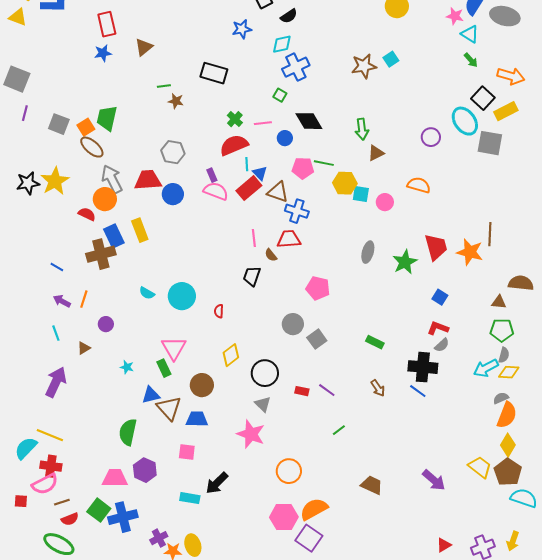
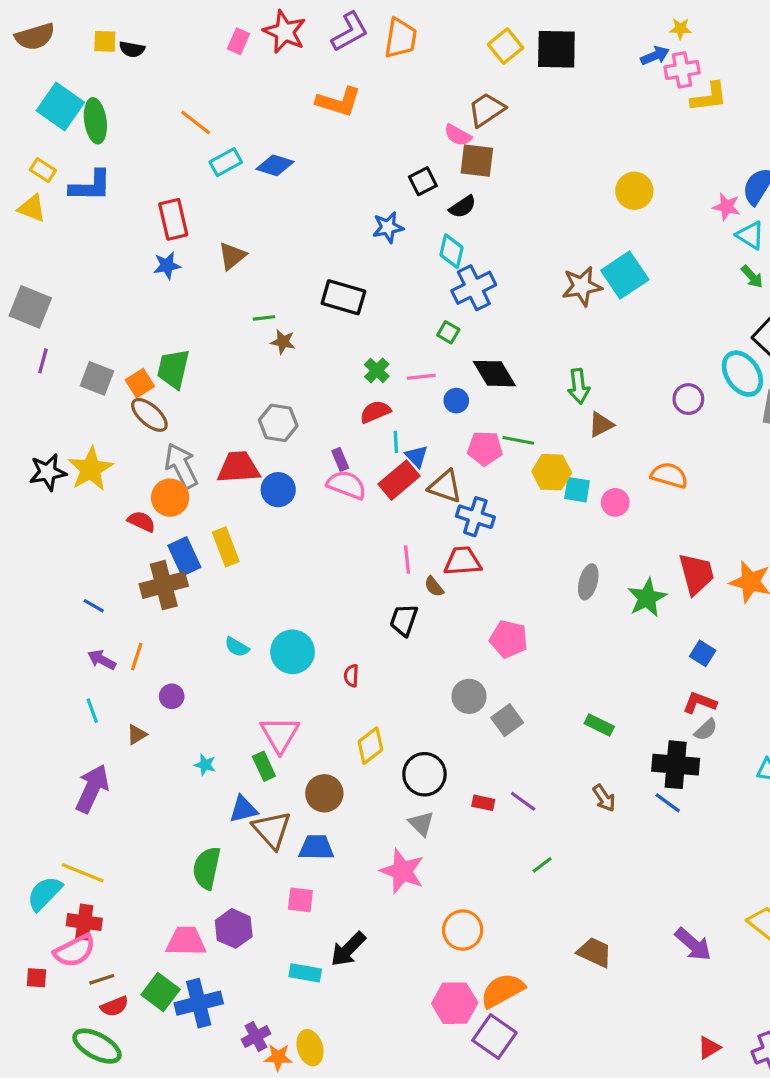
cyan diamond: (282, 44) -> (452, 251), turned -65
cyan square: (391, 59) -> (625, 275), size x1.8
red semicircle: (234, 145) -> (375, 412), size x0.7

